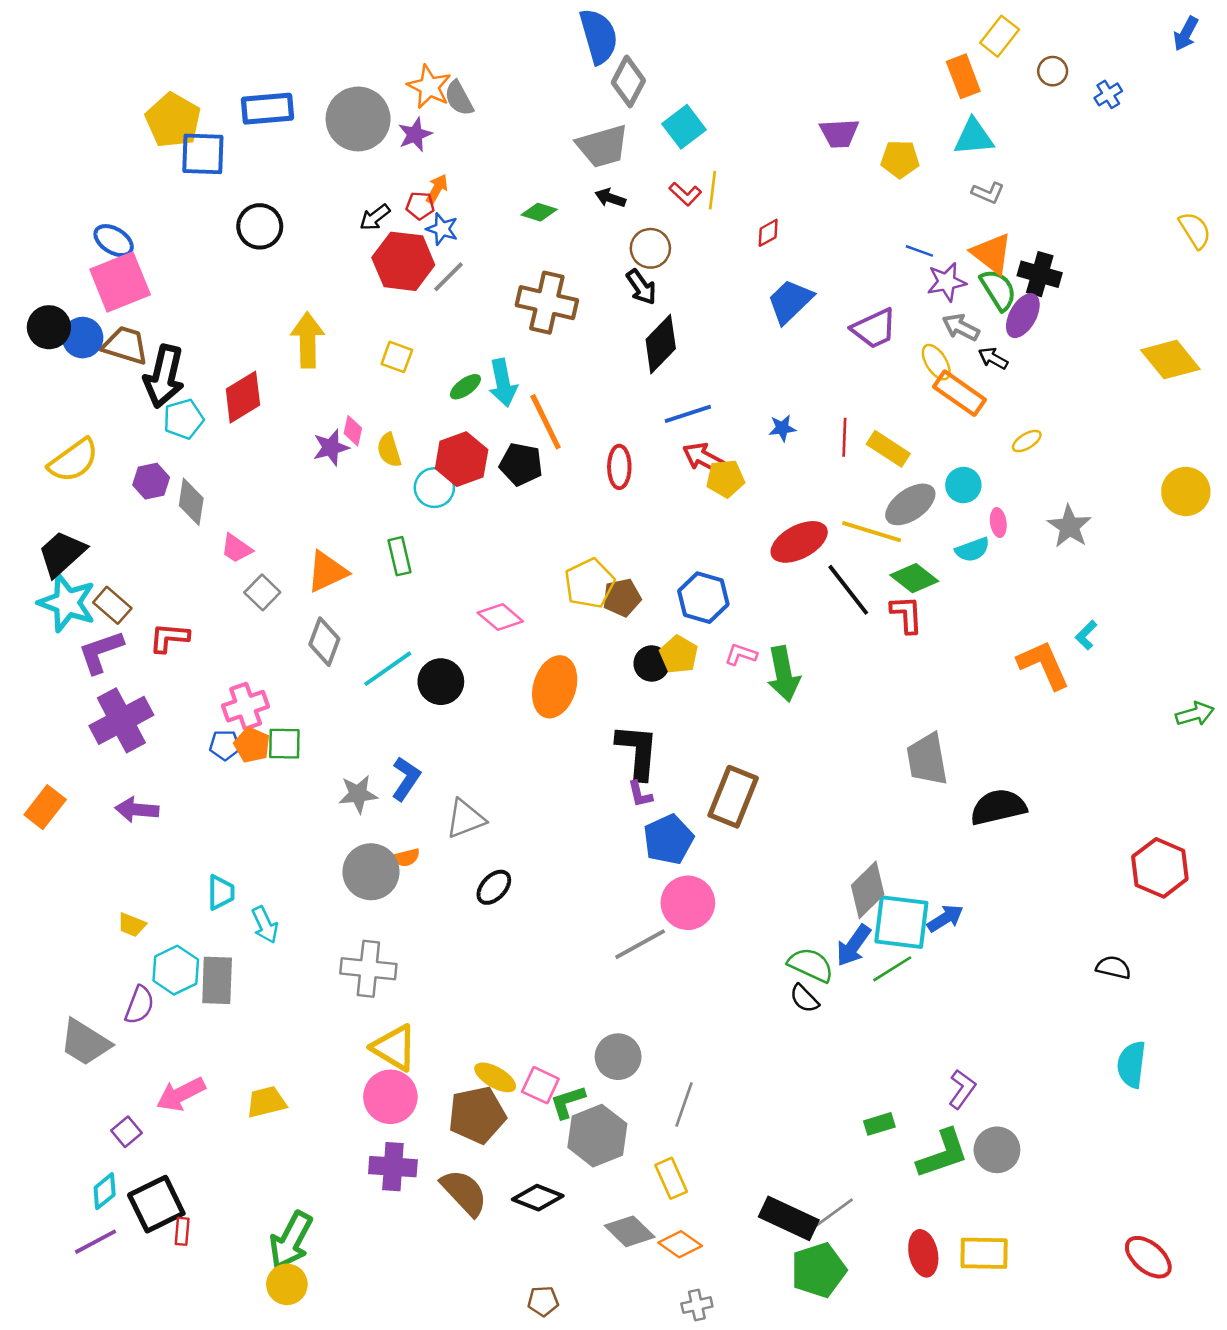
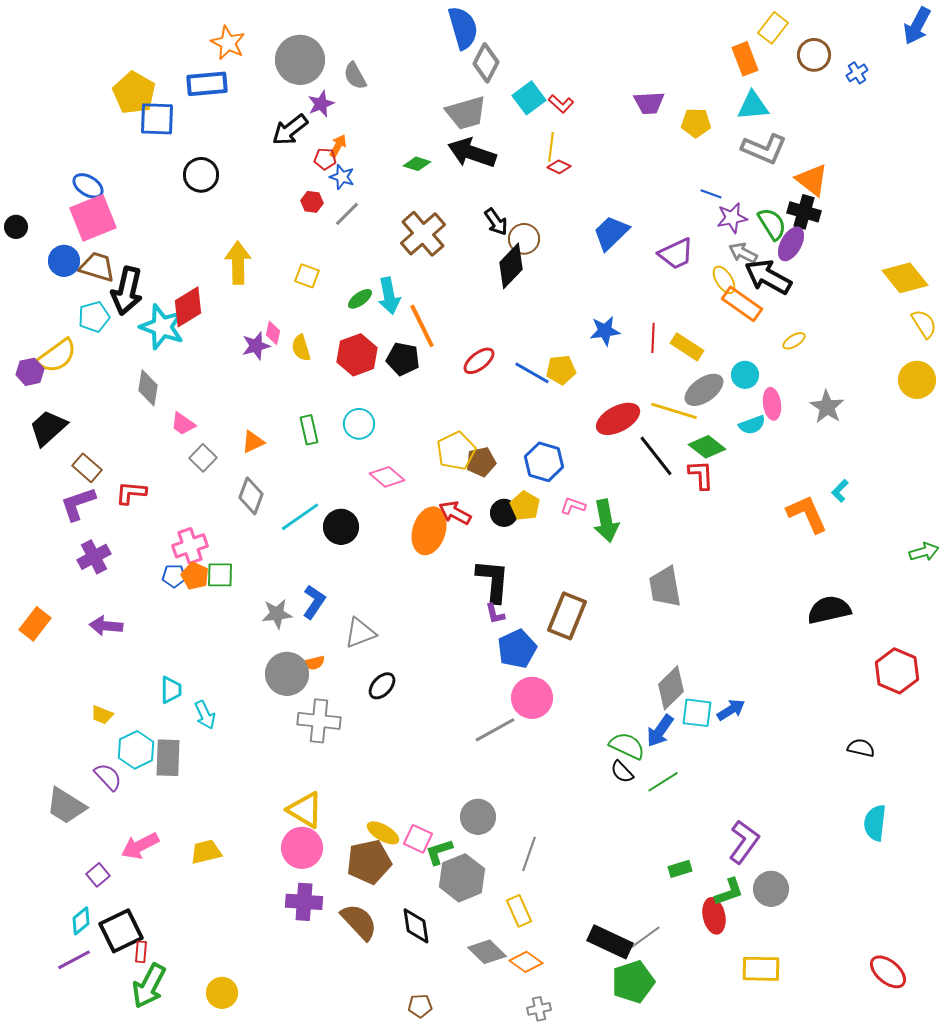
blue arrow: (1186, 34) -> (917, 26), size x1.4
brown circle: (1053, 71) -> (814, 55), size x1.4
orange star: (429, 87) -> (228, 43), moved
gray circle: (358, 119) -> (300, 60), moved
gray L-shape: (988, 193) -> (764, 149), size x1.8
red L-shape: (685, 194) -> (561, 104), moved
black arrow: (610, 198) -> (472, 153), size x2.0
black arrow: (375, 217) -> (290, 130), moved, size x1.5
yellow semicircle: (1195, 230) -> (924, 324), moved
red diamond: (768, 233) -> (559, 167), moved, turned 55
brown circle: (650, 248) -> (524, 239), moved
orange triangle: (992, 254) -> (812, 180), moved
red hexagon: (403, 261) -> (312, 202), size x0.5
brown cross: (547, 303) -> (423, 234), turned 36
black circle: (49, 327) -> (16, 227), moved, size x0.7
black arrow: (993, 358) -> (768, 277), size x2.0
blue line: (688, 414) -> (532, 373), moved, turned 48
cyan pentagon: (183, 419) -> (94, 317), moved
blue star: (782, 428) -> (605, 331), size x1.4
red arrow: (703, 458) -> (455, 513), moved
red ellipse: (619, 467) -> (479, 361), turned 52
purple hexagon: (151, 481) -> (30, 372), moved
cyan circle: (434, 488) -> (359, 424), moved
pink ellipse: (998, 523) -> (772, 404), size x1.4
orange triangle: (327, 572) -> (253, 442), size x0.7
cyan star: (67, 603) -> (162, 327), moved
purple cross: (121, 720) -> (94, 557), size x0.7
gray trapezoid: (927, 759) -> (665, 587), moved
black semicircle: (998, 807) -> (829, 610), moved
cyan square: (901, 922) -> (697, 713), size x0.7
gray cross: (368, 969) -> (319, 721), moved
green line: (892, 969) -> (663, 782), moved
purple semicircle: (139, 1005) -> (108, 777), turned -64
purple L-shape: (962, 1089) -> (744, 842), size x1.4
green L-shape: (943, 1154) -> (729, 892), size x0.7
black diamond: (538, 1198) -> (416, 926), turned 60
green arrow: (291, 1240) -> (149, 986), moved
red ellipse: (923, 1253) -> (714, 916), moved

